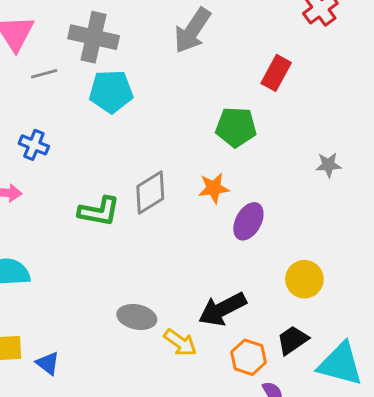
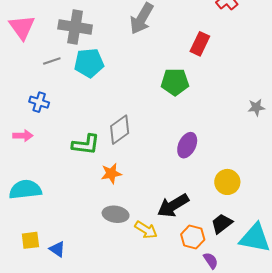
gray line: (44, 74) -> (52, 61), moved
gray star: (328, 165) -> (256, 107), moved
orange star: (214, 188) -> (111, 173), moved

